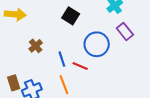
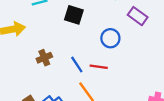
blue circle: (97, 44) -> (110, 38), size x0.7
brown cross: (36, 46) -> (44, 58), turned 32

